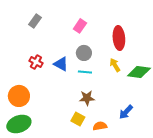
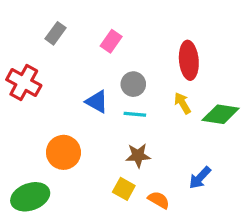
pink rectangle: (80, 26) -> (111, 41), moved
red cross: (36, 62) -> (24, 83), moved, size x1.5
orange circle: (19, 96) -> (63, 152), moved
orange semicircle: (100, 126) -> (159, 200), turned 40

